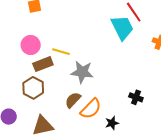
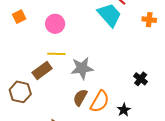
pink circle: (31, 45) -> (55, 24), moved
brown hexagon: (33, 88) -> (20, 92), moved
black cross: (136, 97) -> (141, 79), turned 32

